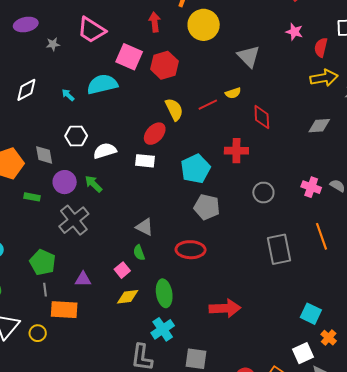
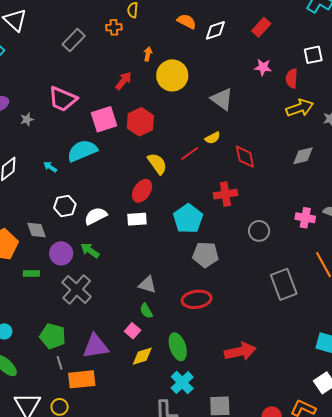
red arrow: (155, 22) -> (124, 81), turned 54
pink square: (129, 57) -> (104, 119), turned -32
purple triangle: (83, 279) -> (95, 346), size x1.6

